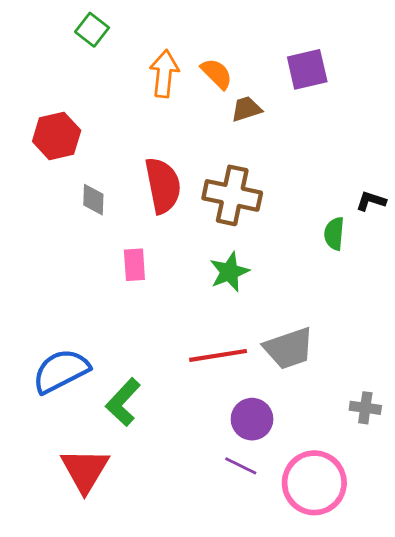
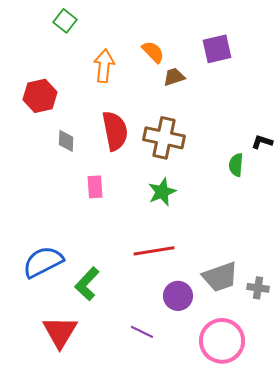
orange arrow: (164, 74) -> (104, 66), moved
gray trapezoid: (289, 348) -> (220, 277), moved
purple line: (241, 466) -> (142, 332), moved

